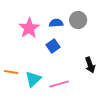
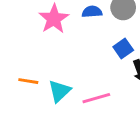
blue square: (53, 46) -> (123, 49), moved

